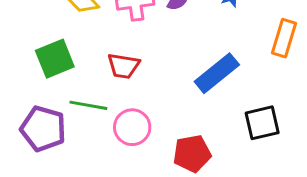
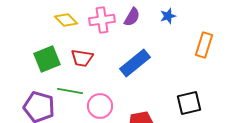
red trapezoid: (123, 66) -> (82, 58), moved
blue rectangle: (217, 73) -> (135, 63), moved

